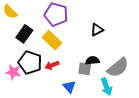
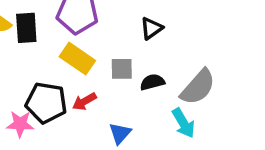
black rectangle: (24, 34) -> (26, 28), moved, turned -30
gray square: (85, 69) -> (122, 69), moved
blue triangle: (69, 87) -> (120, 133), turned 32

